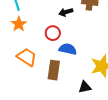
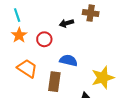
red circle: (53, 33) -> (44, 39), moved

